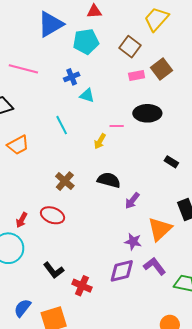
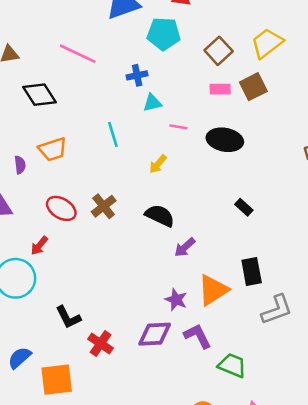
yellow trapezoid: (156, 19) -> (267, 43), moved
cyan triangle: (87, 96) -> (152, 103), turned -42
pink line: (117, 126) -> (178, 127), moved
red ellipse: (53, 215) -> (61, 208), moved

